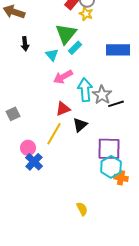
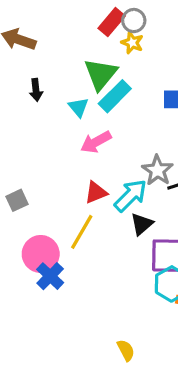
cyan rectangle: (75, 48) -> (115, 96), size x1.5
cyan arrow: (85, 90) -> (131, 196), moved, turned 50
black triangle: (80, 125) -> (142, 224), moved
pink circle: (28, 148) -> (41, 254), size x1.5

